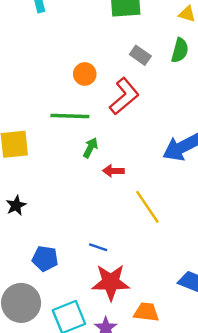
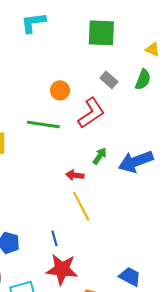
green arrow: (90, 148) -> (100, 156), moved
yellow line: (147, 207) -> (81, 206), moved
blue line: (98, 247) -> (55, 238), turned 49

